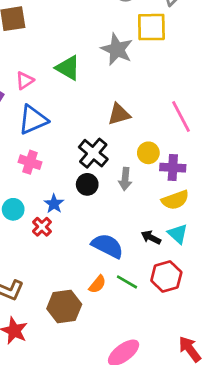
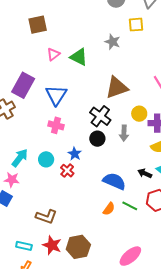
yellow square: (151, 27) -> (136, 25), size x0.7
gray star: (117, 49) -> (112, 42), size x0.7
pink triangle: (25, 80) -> (53, 54), moved
brown triangle: (119, 114) -> (117, 88), size x1.4
blue triangle: (33, 120) -> (56, 95), turned -30
brown hexagon: (64, 307) -> (78, 247), moved

